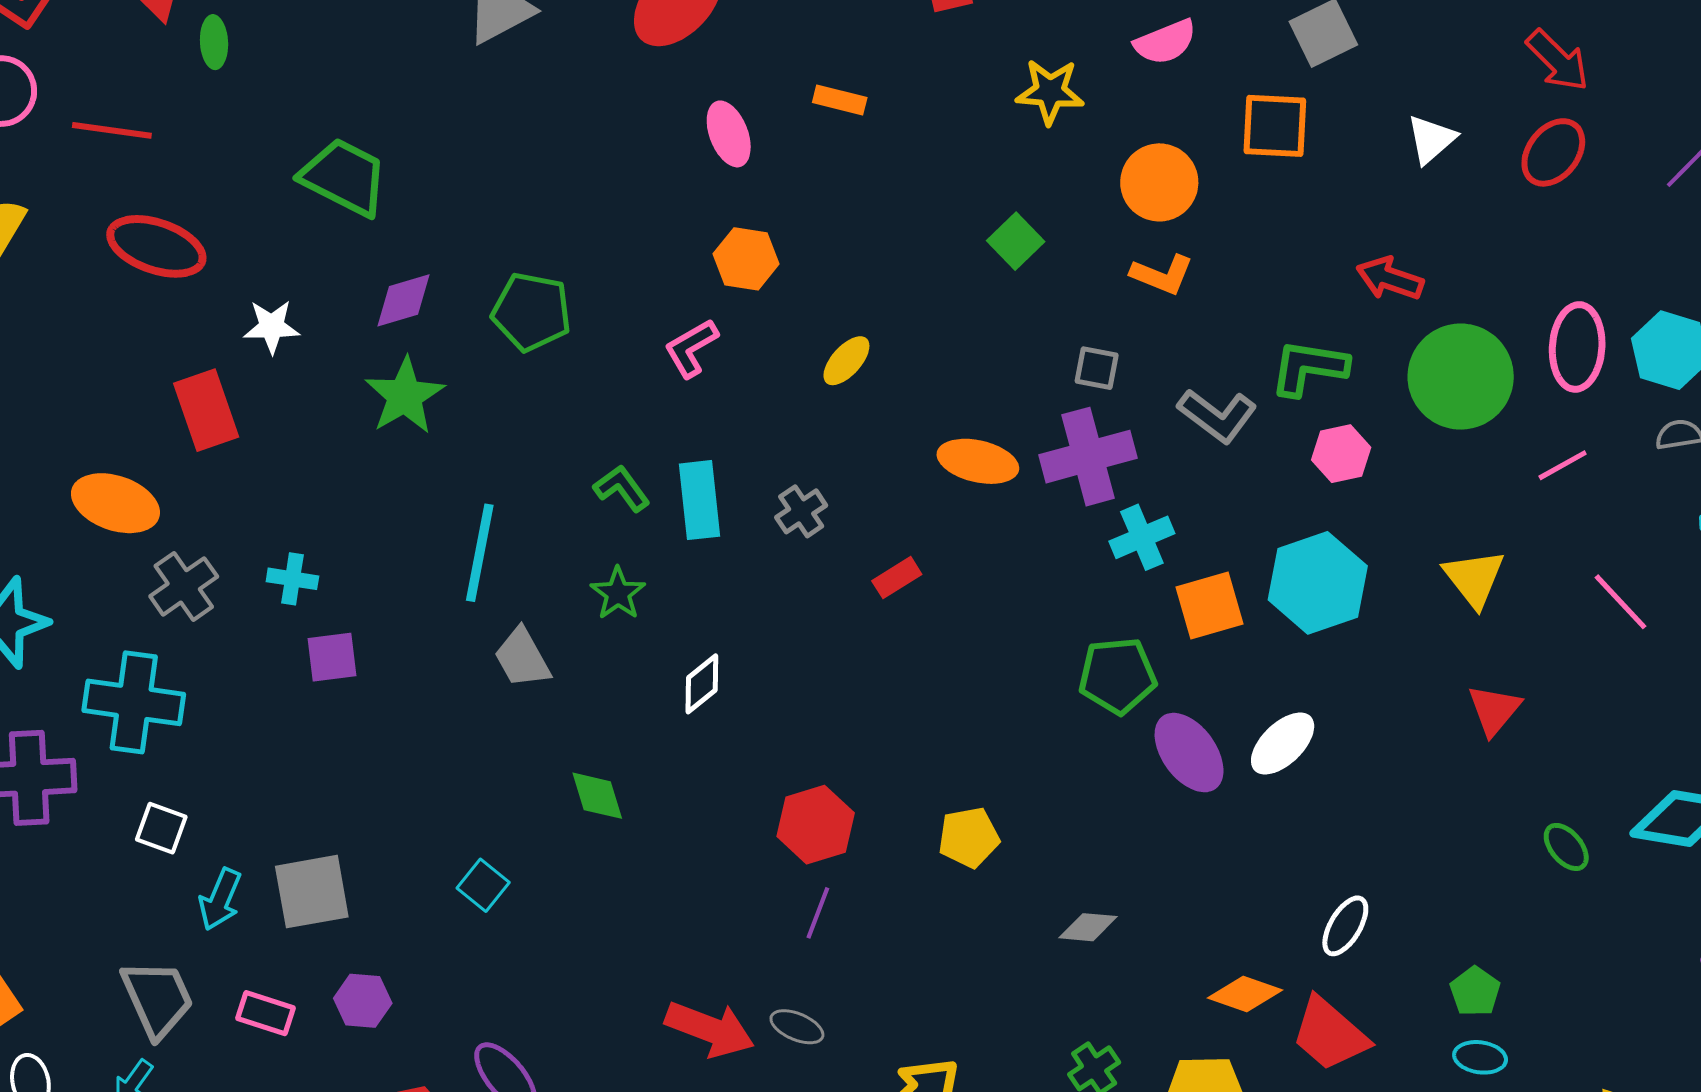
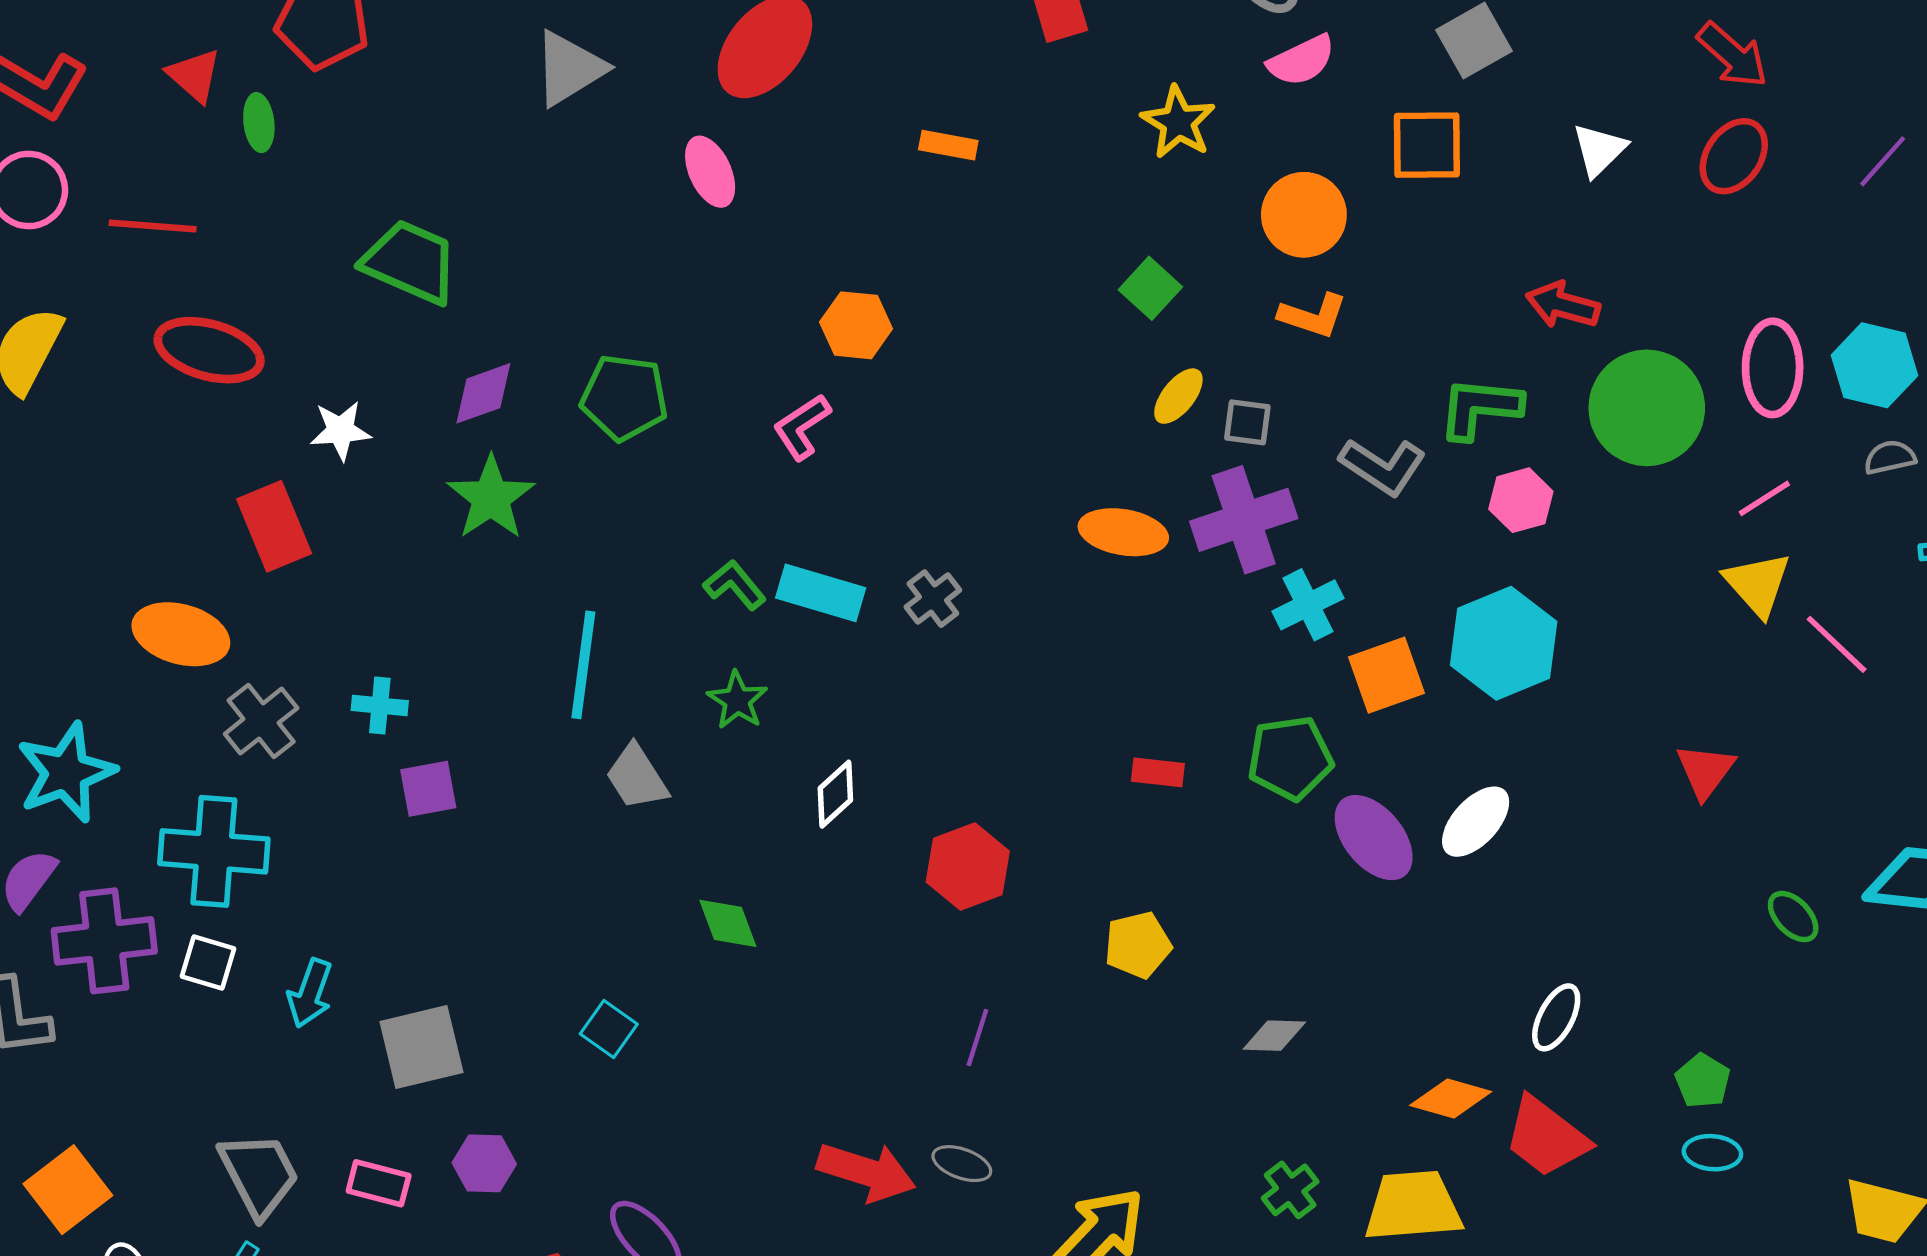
yellow star: (1050, 92) -> (1178, 122), turned 30
pink ellipse: (729, 134) -> (710, 172), moved
yellow ellipse: (846, 361) -> (1178, 396), moved
cyan rectangle: (699, 500) -> (821, 593), turned -64
red rectangle: (897, 578) -> (1158, 772), moved, turned 42
yellow triangle: (1474, 578) -> (1758, 584), moved
red hexagon: (816, 825) -> (968, 867), moved
white square: (161, 828) -> (208, 963), moved
cyan arrow: (220, 899) -> (310, 993), moved

